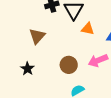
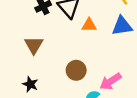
pink arrow: (98, 60) -> (111, 81), moved

